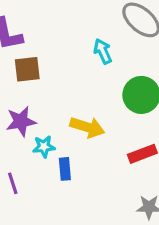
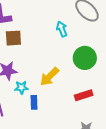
yellow arrow: (87, 127) -> (49, 77), turned 115

